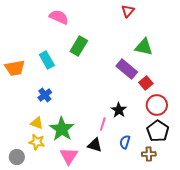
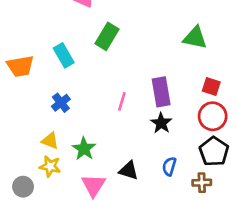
purple rectangle: (127, 69) -> (161, 92), moved, turned 40
red square: (146, 83) -> (211, 86), moved, turned -32
pink line: (103, 124) -> (122, 101), moved
green star: (62, 129) -> (84, 149), size x0.7

